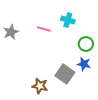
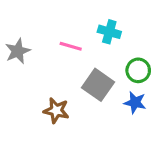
gray square: (65, 74) -> (98, 85), moved
brown star: (40, 86) -> (56, 111), moved

